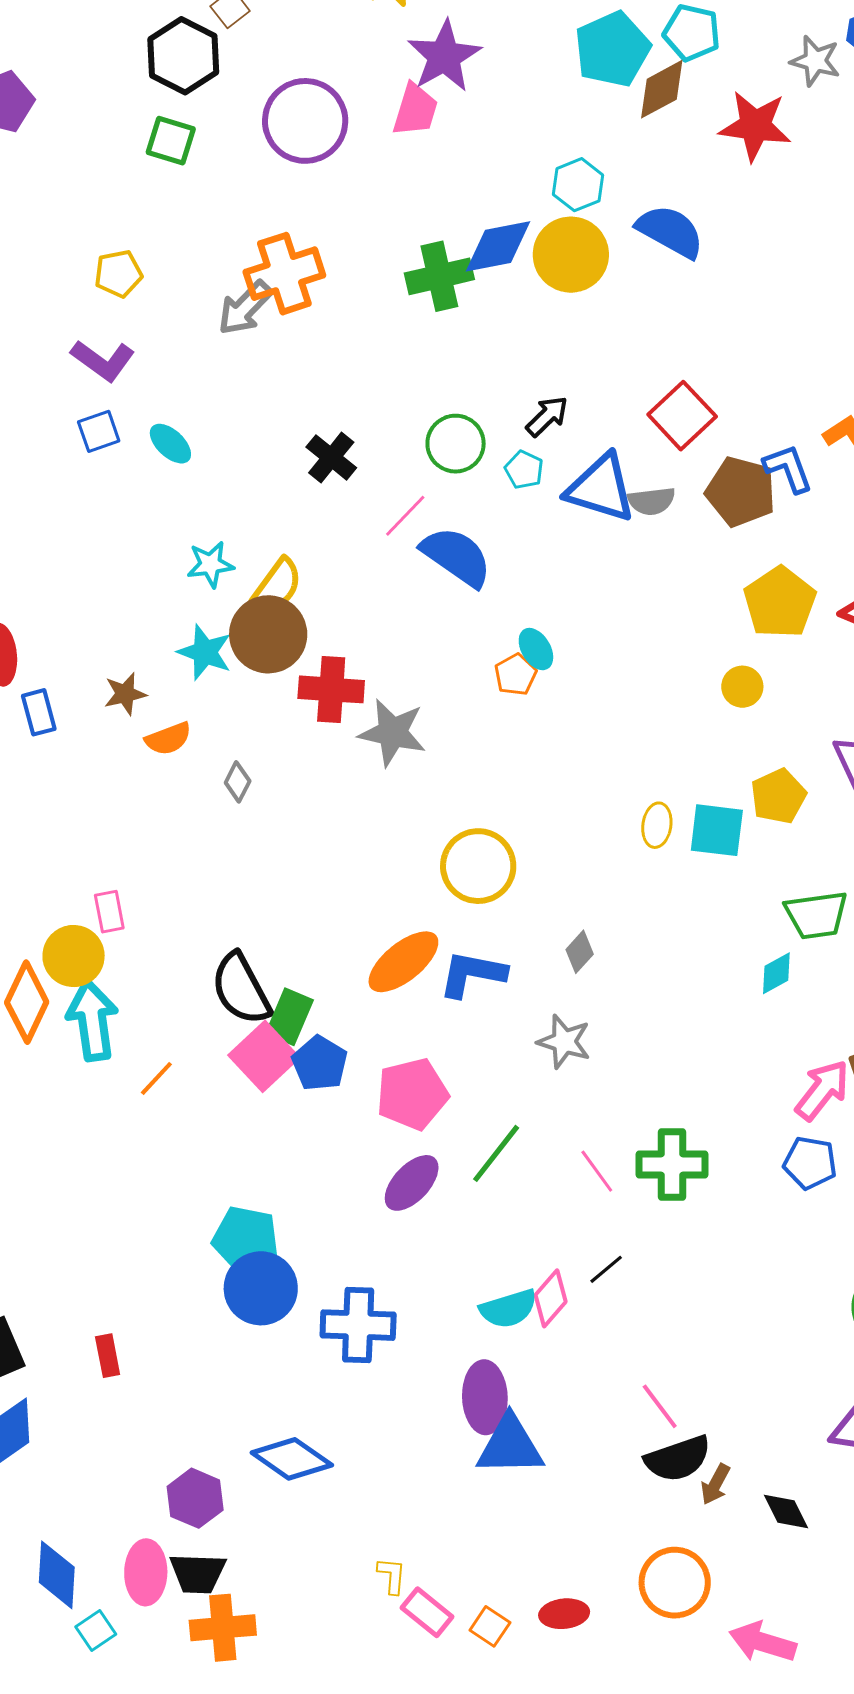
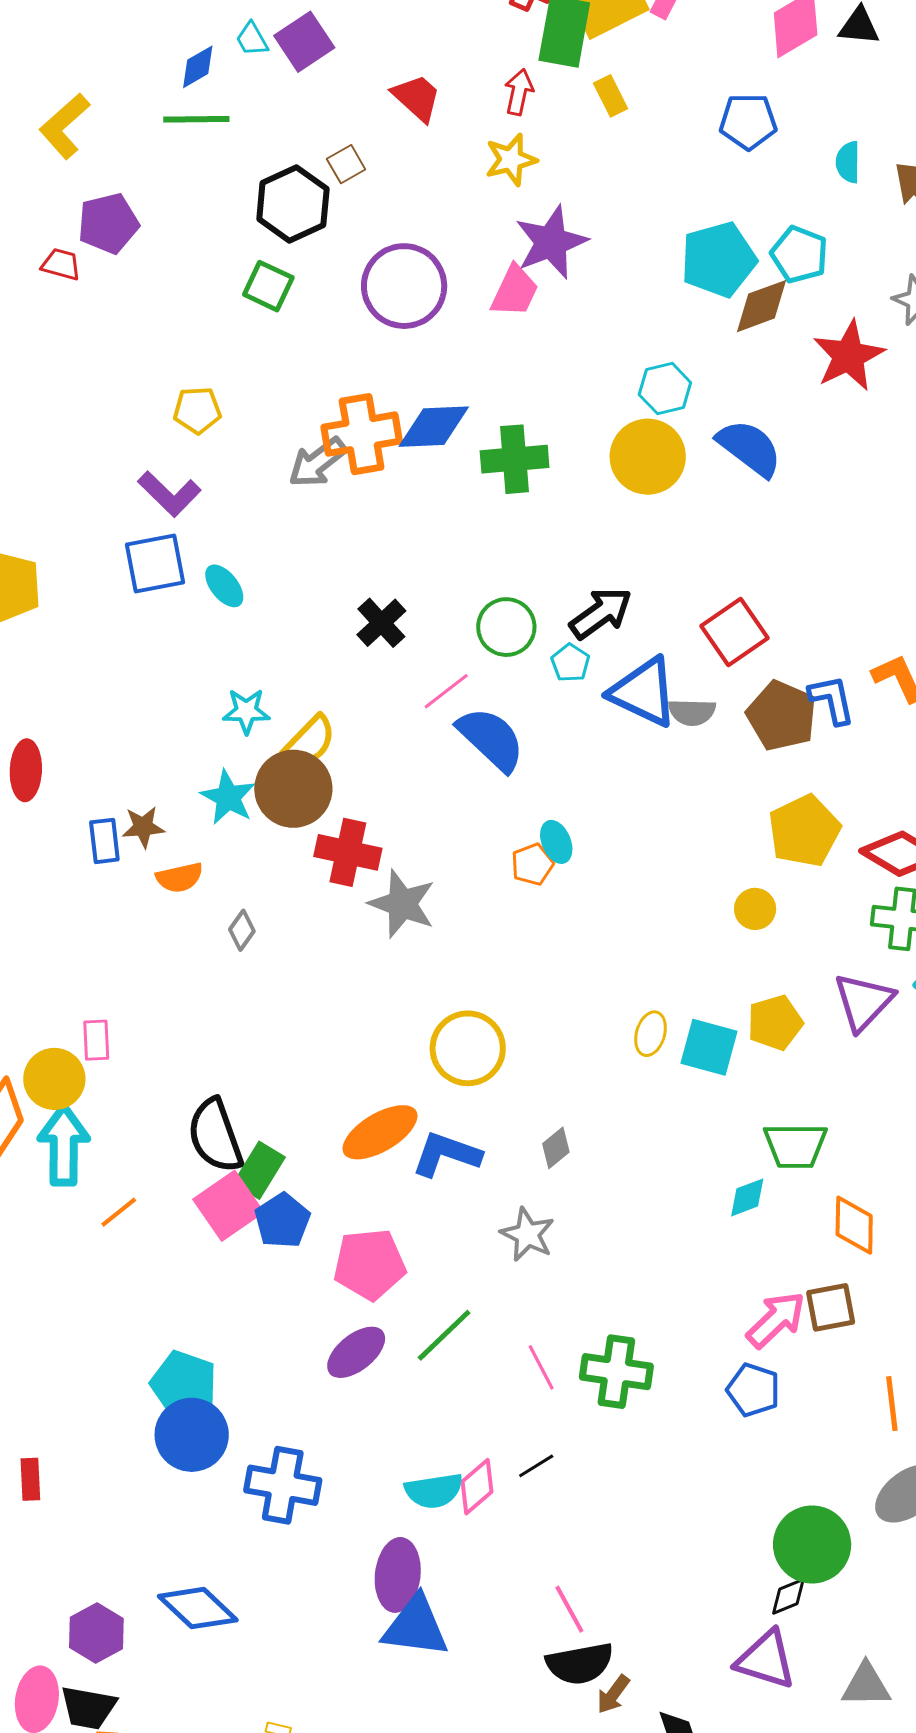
red star: (755, 126) -> (849, 356), turned 30
blue diamond: (498, 246) -> (434, 427), moved
black arrow: (547, 416) -> (601, 613), size x1.4
blue square: (99, 431) -> (155, 563), size x1.5
blue rectangle: (39, 712) -> (104, 841), moved

